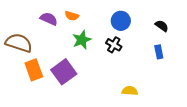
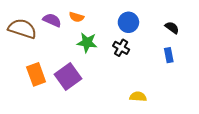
green star: (82, 40) -> (87, 42), turned 30
brown semicircle: (19, 43) -> (22, 29), moved

